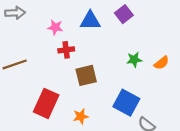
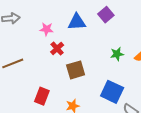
red cross: (66, 50) -> (57, 48), turned -32
red rectangle: (46, 103) -> (42, 96), size x0.7

